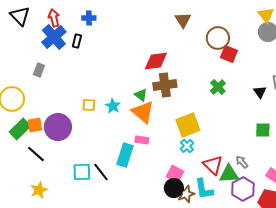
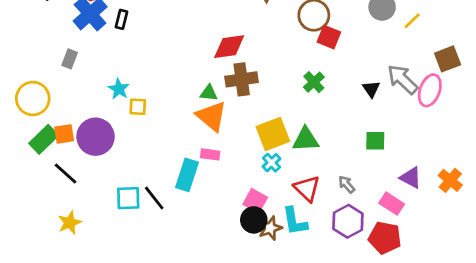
green triangle: (141, 95) -> (209, 93), turned -32
cyan star: (113, 106) -> (119, 89), moved
green triangle: (229, 174) -> (306, 139), moved

